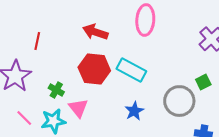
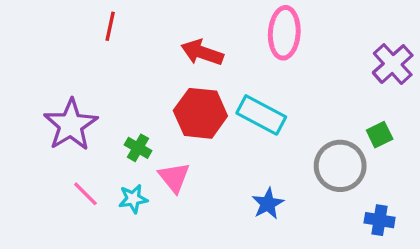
red line: (37, 41) -> (110, 26), moved
blue star: (134, 111) -> (268, 204), moved
cyan star: (53, 121) -> (133, 199), size x0.7

